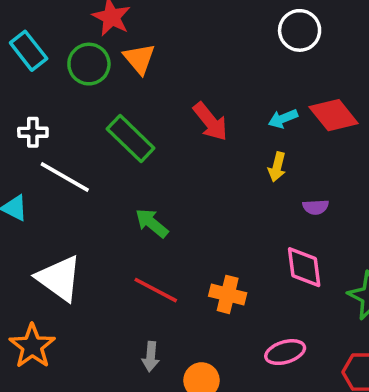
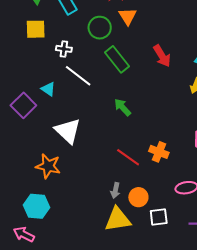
green circle: (89, 64) -> (100, 28), moved
red line: (156, 290) -> (128, 157), moved
orange star: (32, 346) -> (48, 166), turned -30
gray arrow: (151, 357) -> (115, 190), moved

